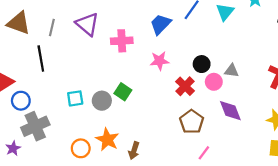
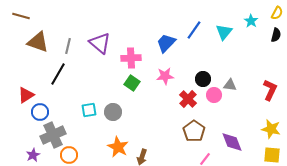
black line: (41, 59) -> (58, 74), turned 40
green square: (123, 92) -> (132, 83), moved
purple diamond: (230, 111) -> (232, 142), moved
orange circle: (81, 148) -> (69, 155), moved

